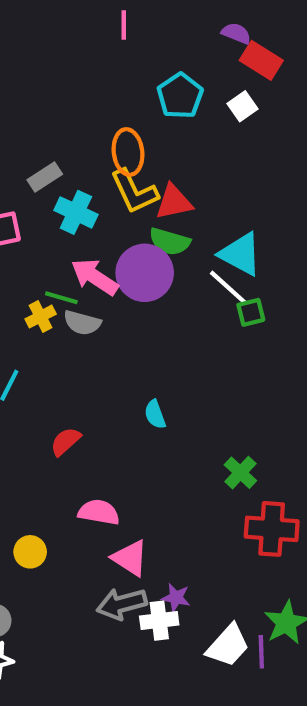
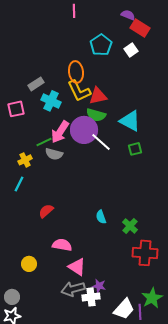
pink arrow: (95, 277) -> (60, 132), turned -90
white line: (228, 287) -> (101, 142), moved
green line: (61, 298) -> (44, 142), turned -42
yellow cross: (41, 317) -> (25, 160), moved
cyan semicircle: (155, 414) -> (101, 217), moved

